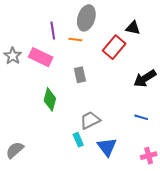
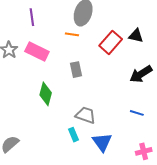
black triangle: (133, 28) -> (136, 36), moved
purple line: (53, 31) -> (32, 17), moved
gray trapezoid: (90, 120) -> (86, 115), turned 45

